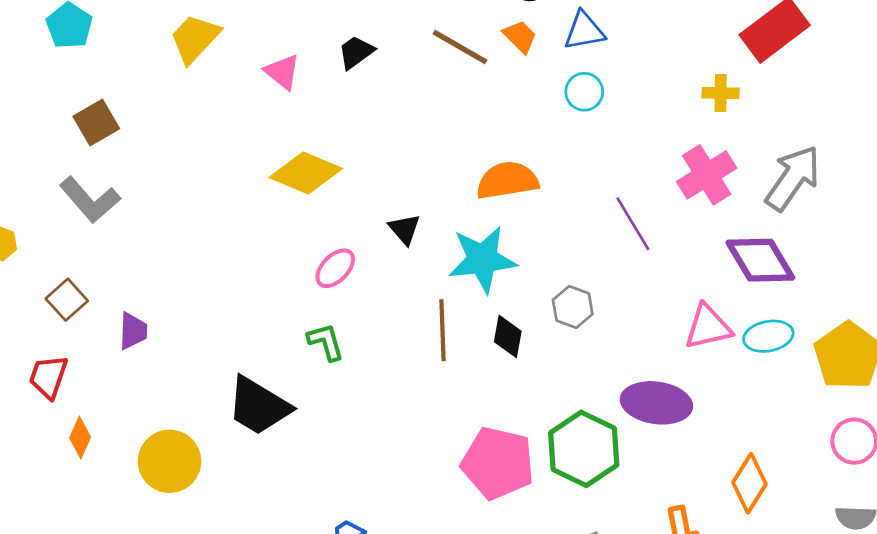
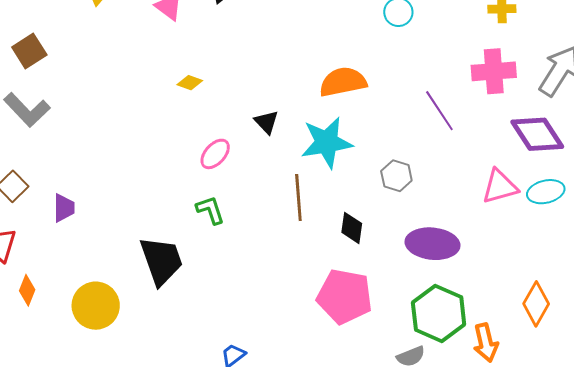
yellow diamond: (306, 173) -> (190, 83), size x0.5
pink cross: (707, 175) -> (494, 71), turned 30
black diamond: (508, 336) -> (352, 228), moved
purple ellipse: (656, 403) -> (433, 244), moved
black trapezoid: (259, 406) -> (161, 261), turned -138
green hexagon: (584, 449) -> (439, 313), moved

